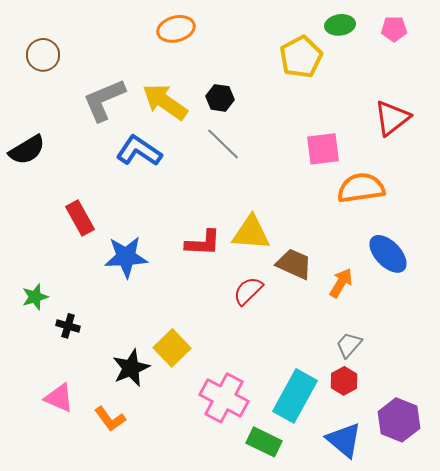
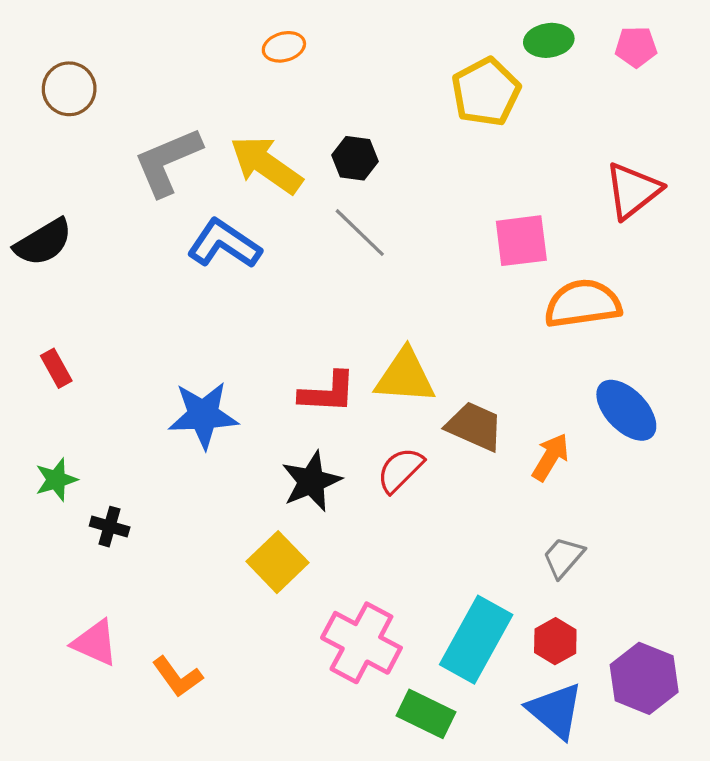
orange ellipse: (176, 29) -> (284, 47), size x0.7
red rectangle: (80, 218) -> (56, 368), moved, size x0.7
black star: (131, 368) -> (311, 481), moved
red hexagon: (344, 381) -> (555, 641), moved

